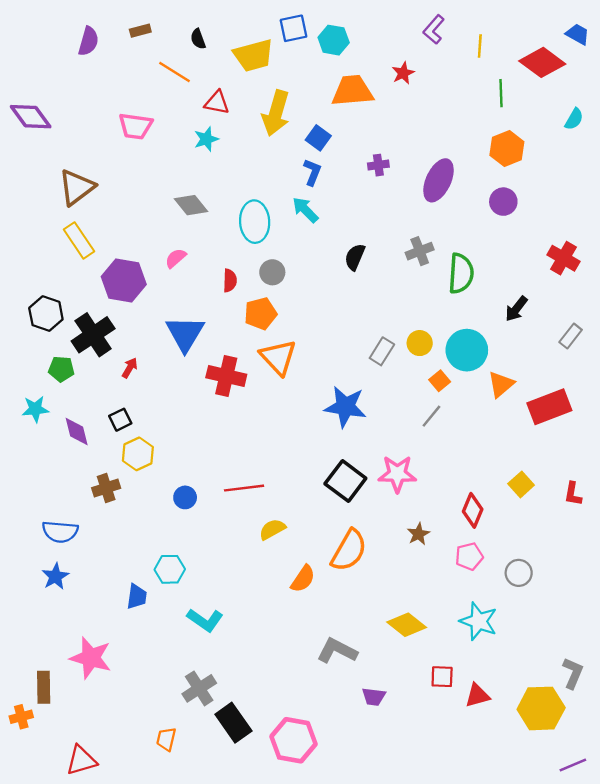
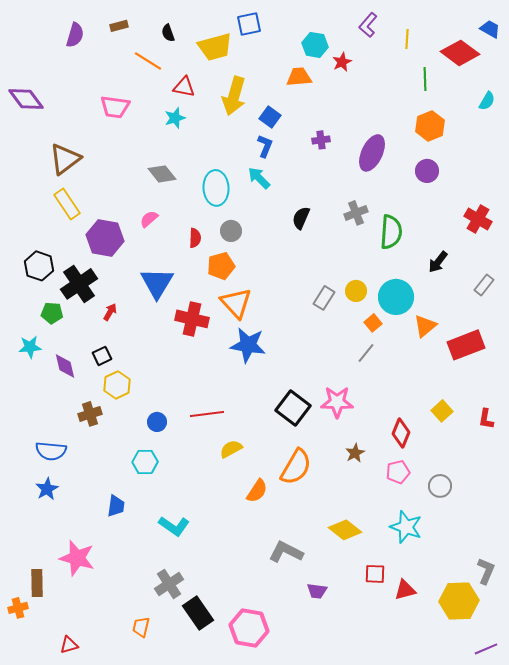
cyan hexagon: (334, 40) -> (315, 45), moved
orange trapezoid: (352, 91) -> (299, 77), size x0.7
blue star: (345, 407) -> (248, 345), moved
cyan hexagon: (170, 569) -> (145, 462), moved
red triangle: (81, 760) -> (69, 645), size x0.7

